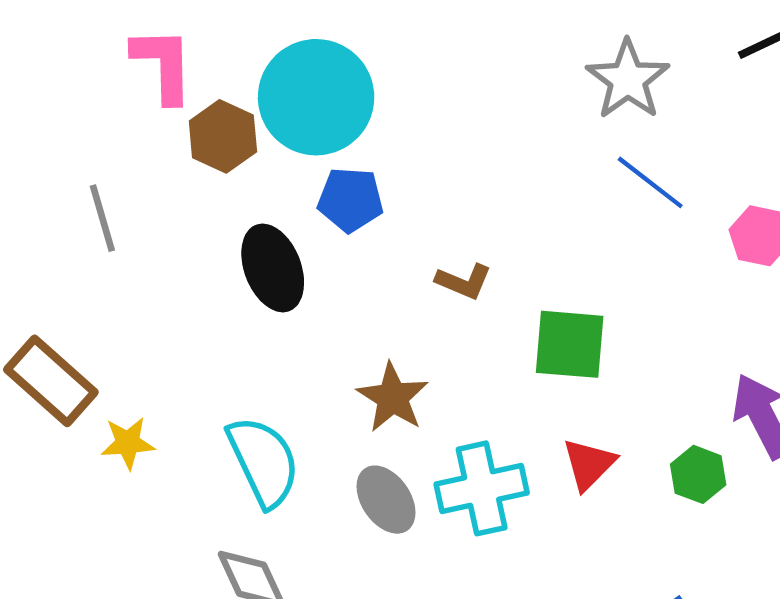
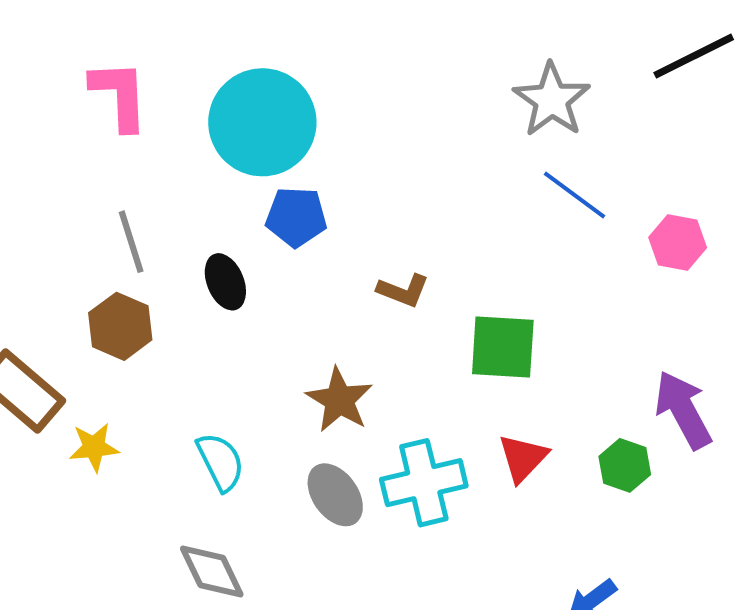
brown hexagon: (223, 136) -> (120, 326), moved
gray line: (102, 218) -> (131, 242), moved
black ellipse: (273, 268) -> (225, 282), size x0.7
cyan semicircle: (263, 461) -> (221, 462), size x0.7

